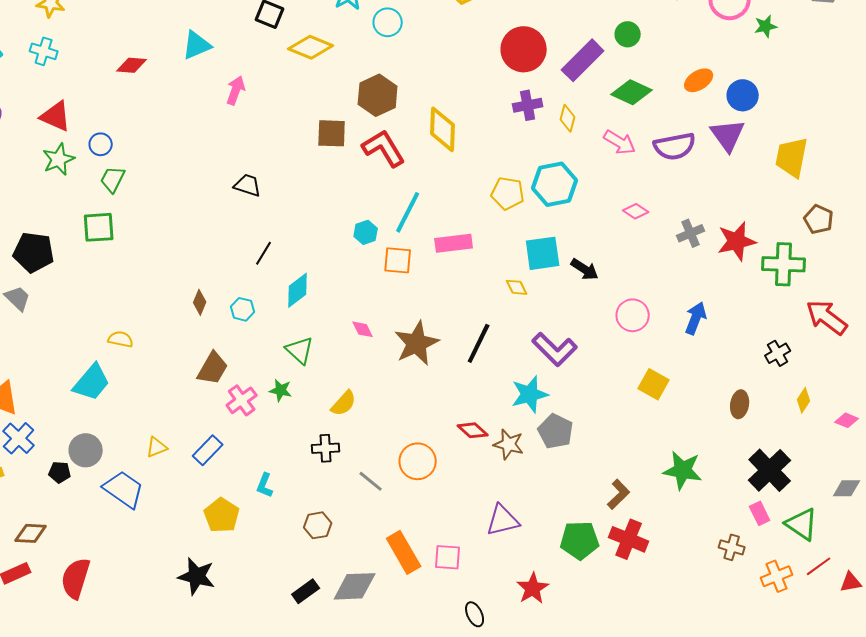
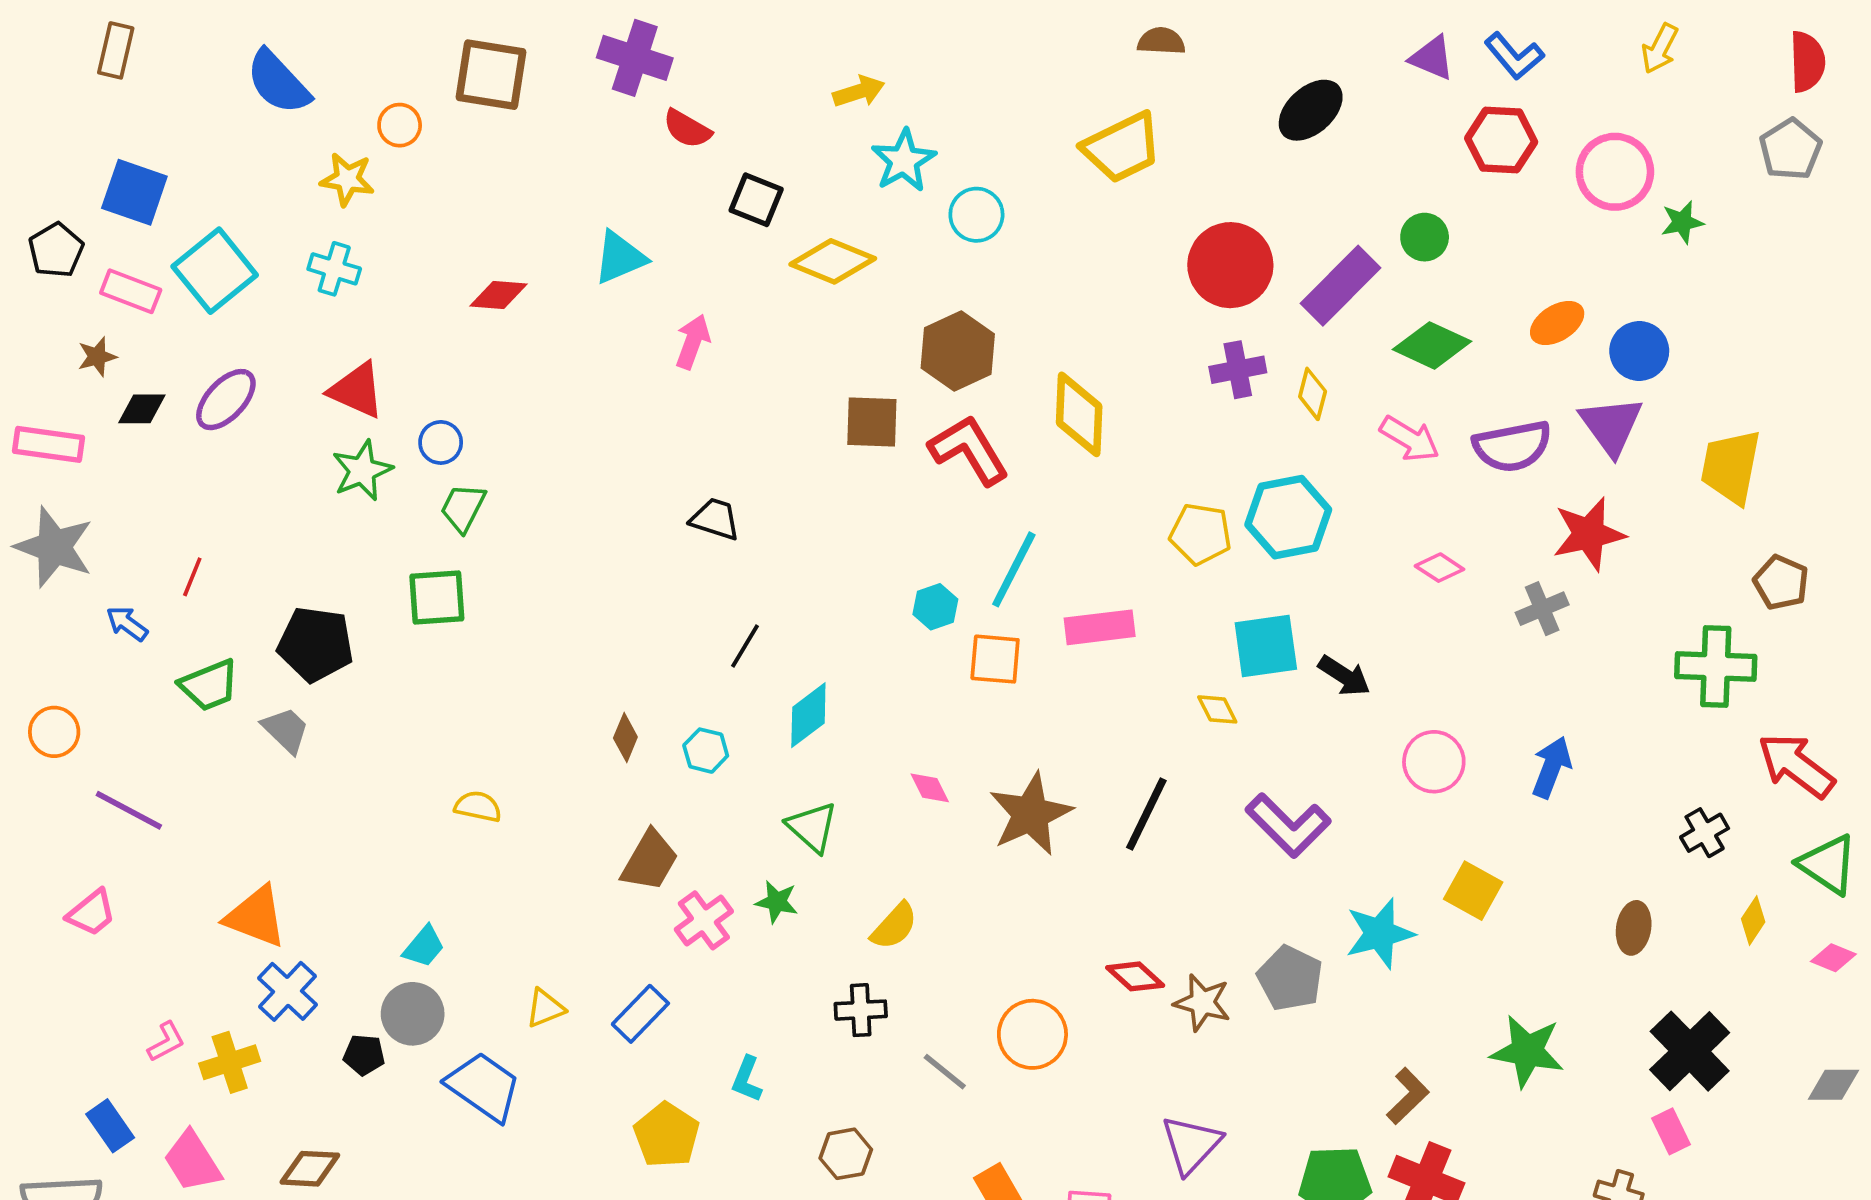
red star: (737, 241) -> (1589, 534), moved
cyan trapezoid: (92, 382) -> (424, 947), moved, size x0.6
cyan star: (530, 394) -> (1380, 934), moved
purple triangle: (503, 520) -> (1191, 1144), turned -33
green triangle: (802, 524) -> (1828, 864), moved

